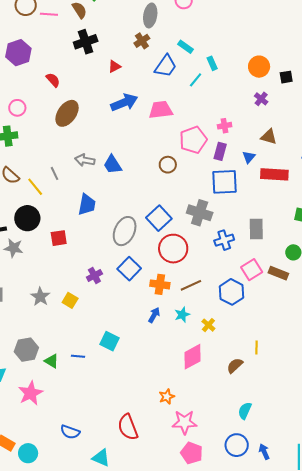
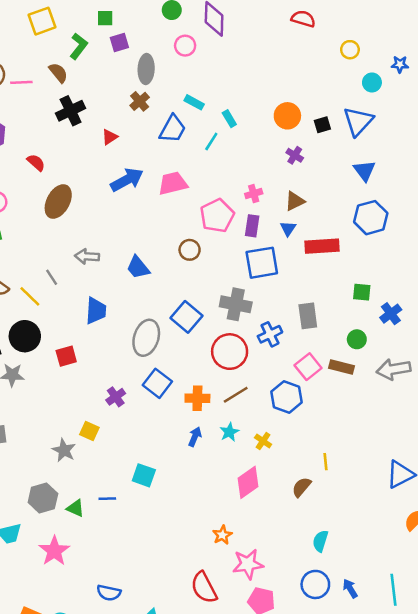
brown triangle: (269, 137) -> (295, 201), moved, turned -36
blue trapezoid: (113, 165) -> (138, 267), moved
red circle: (173, 249) -> (230, 352), moved
gray star: (40, 297) -> (64, 450), moved
red semicircle: (128, 427) -> (204, 588), moved

